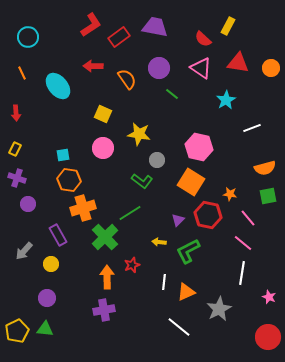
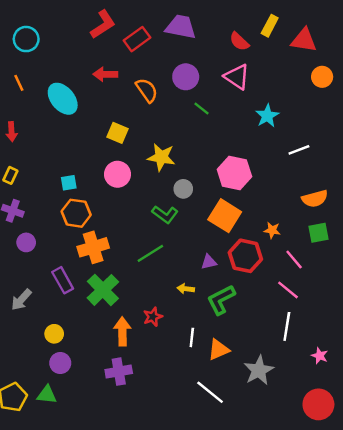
red triangle: (238, 63) -> (304, 40), moved
purple triangle: (178, 220) -> (209, 262), turned 32
green cross: (105, 237) -> (103, 290), moved
yellow circle: (51, 264) -> (54, 334), moved
purple circle: (47, 298) -> (60, 363), moved

